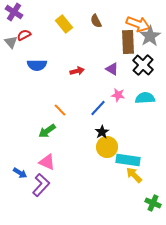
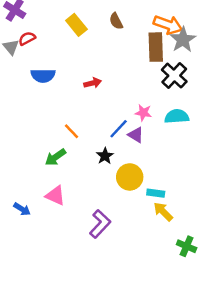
purple triangle: (112, 69) -> (136, 135), moved
black star: (102, 132) -> (105, 156), moved
cyan rectangle: (128, 160) -> (156, 193), size x0.6
purple L-shape: (41, 185) -> (100, 224), moved

